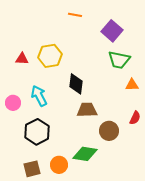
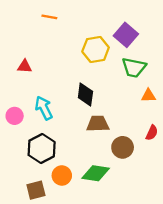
orange line: (75, 15) -> (49, 17), moved
yellow hexagon: (50, 56) -> (96, 50), moved
orange circle: (59, 165) -> (62, 175), moved

